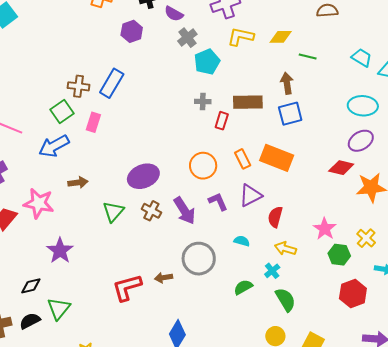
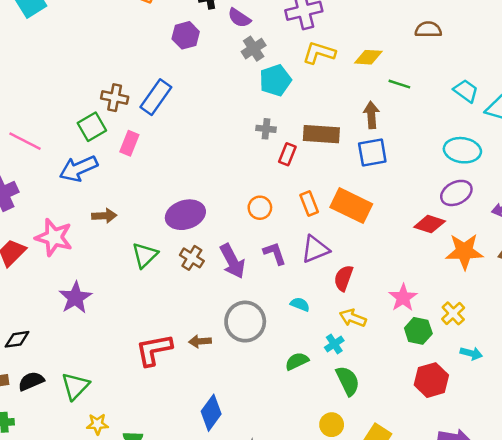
orange circle: (203, 166) -> (260, 208), size x0.7
black diamond: (31, 286) -> (17, 339), moved
green triangle: (59, 309) -> (75, 386), moved

